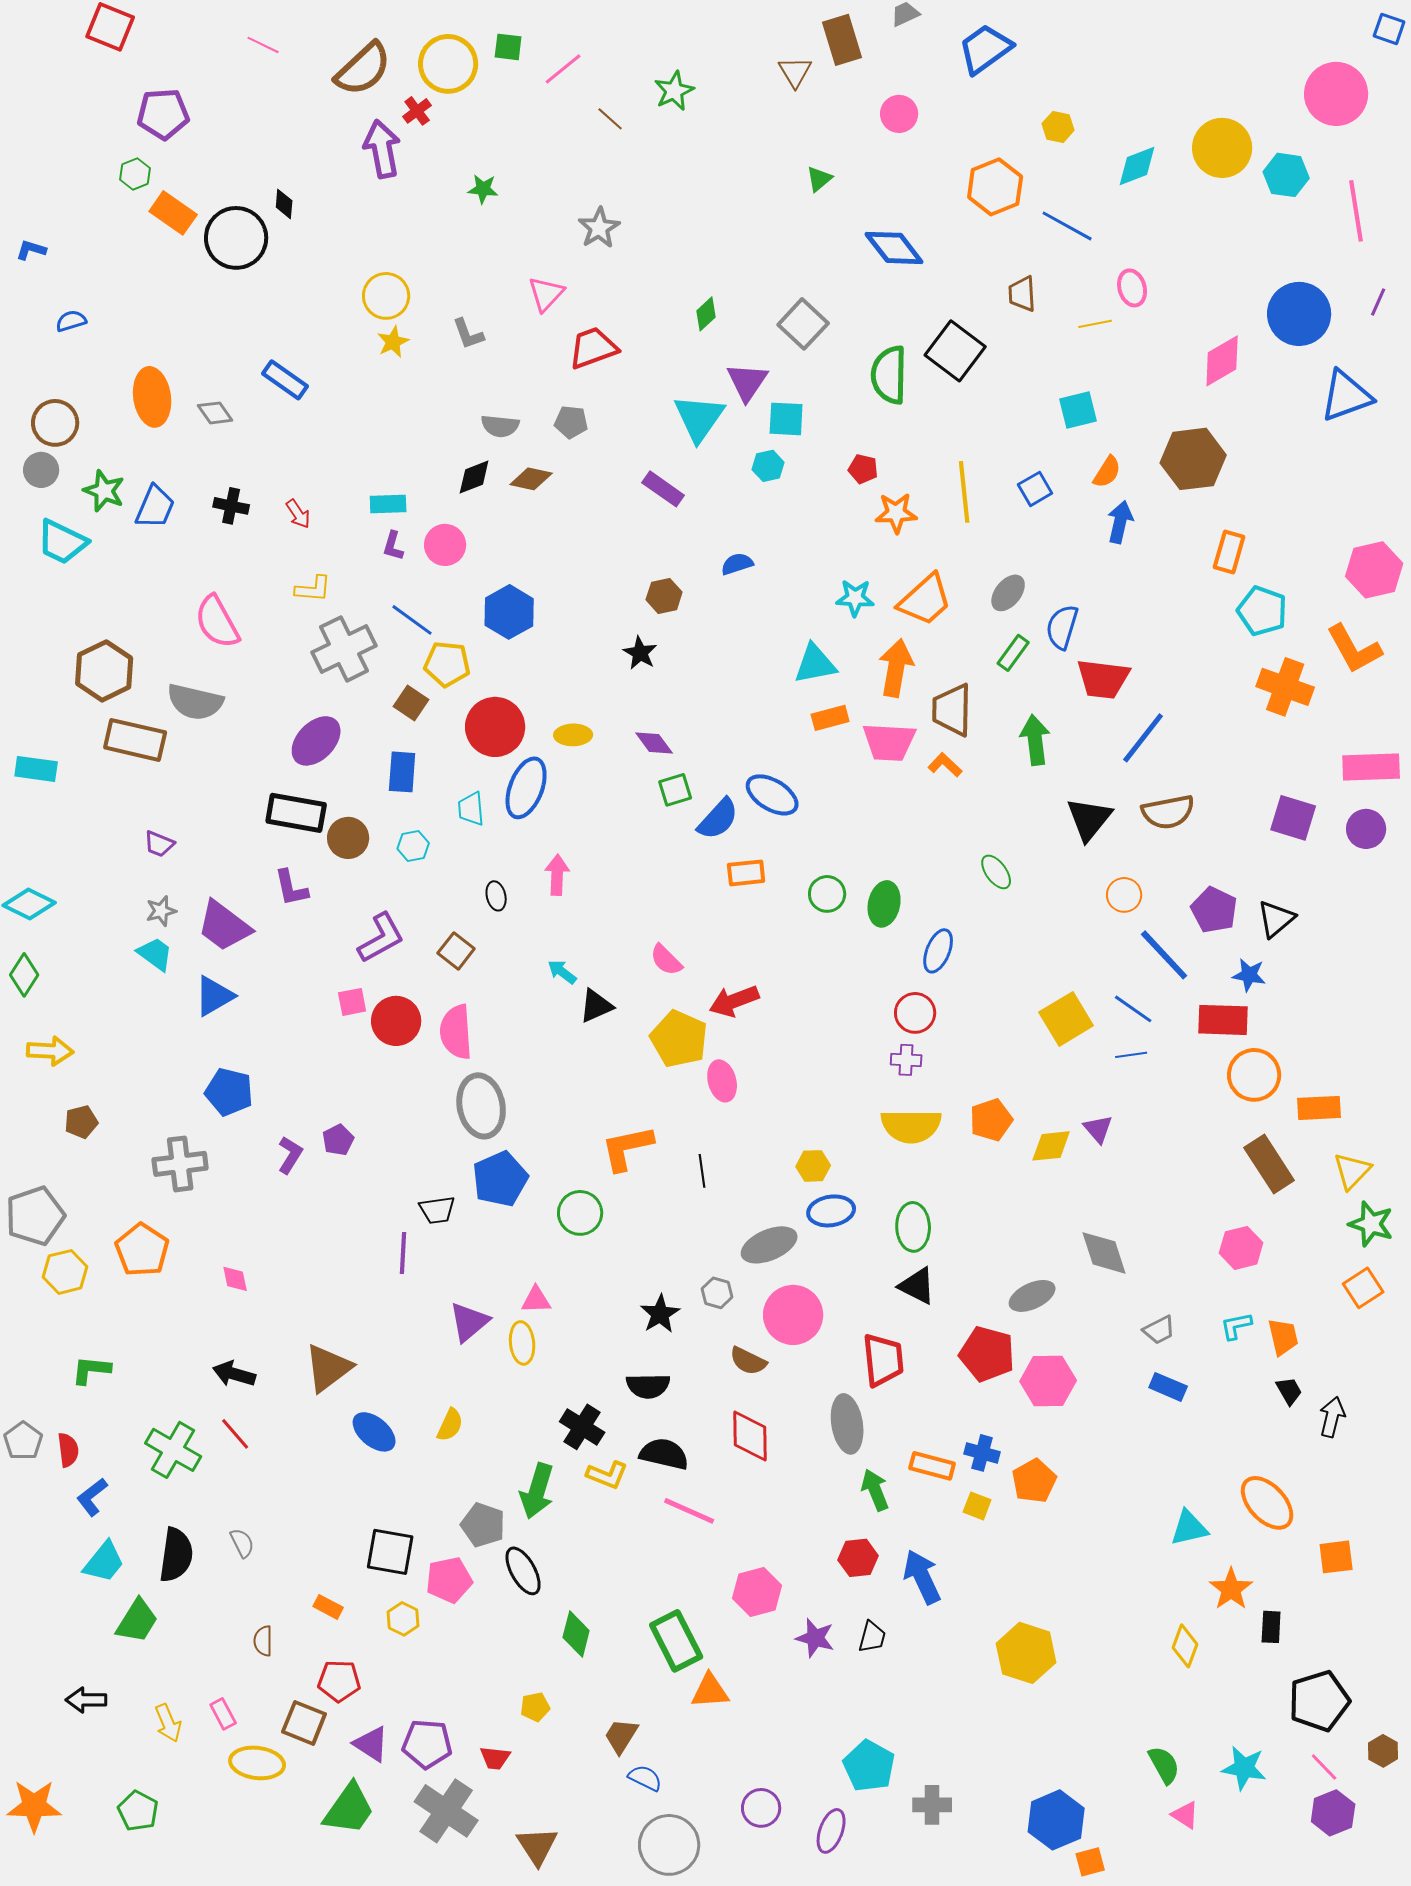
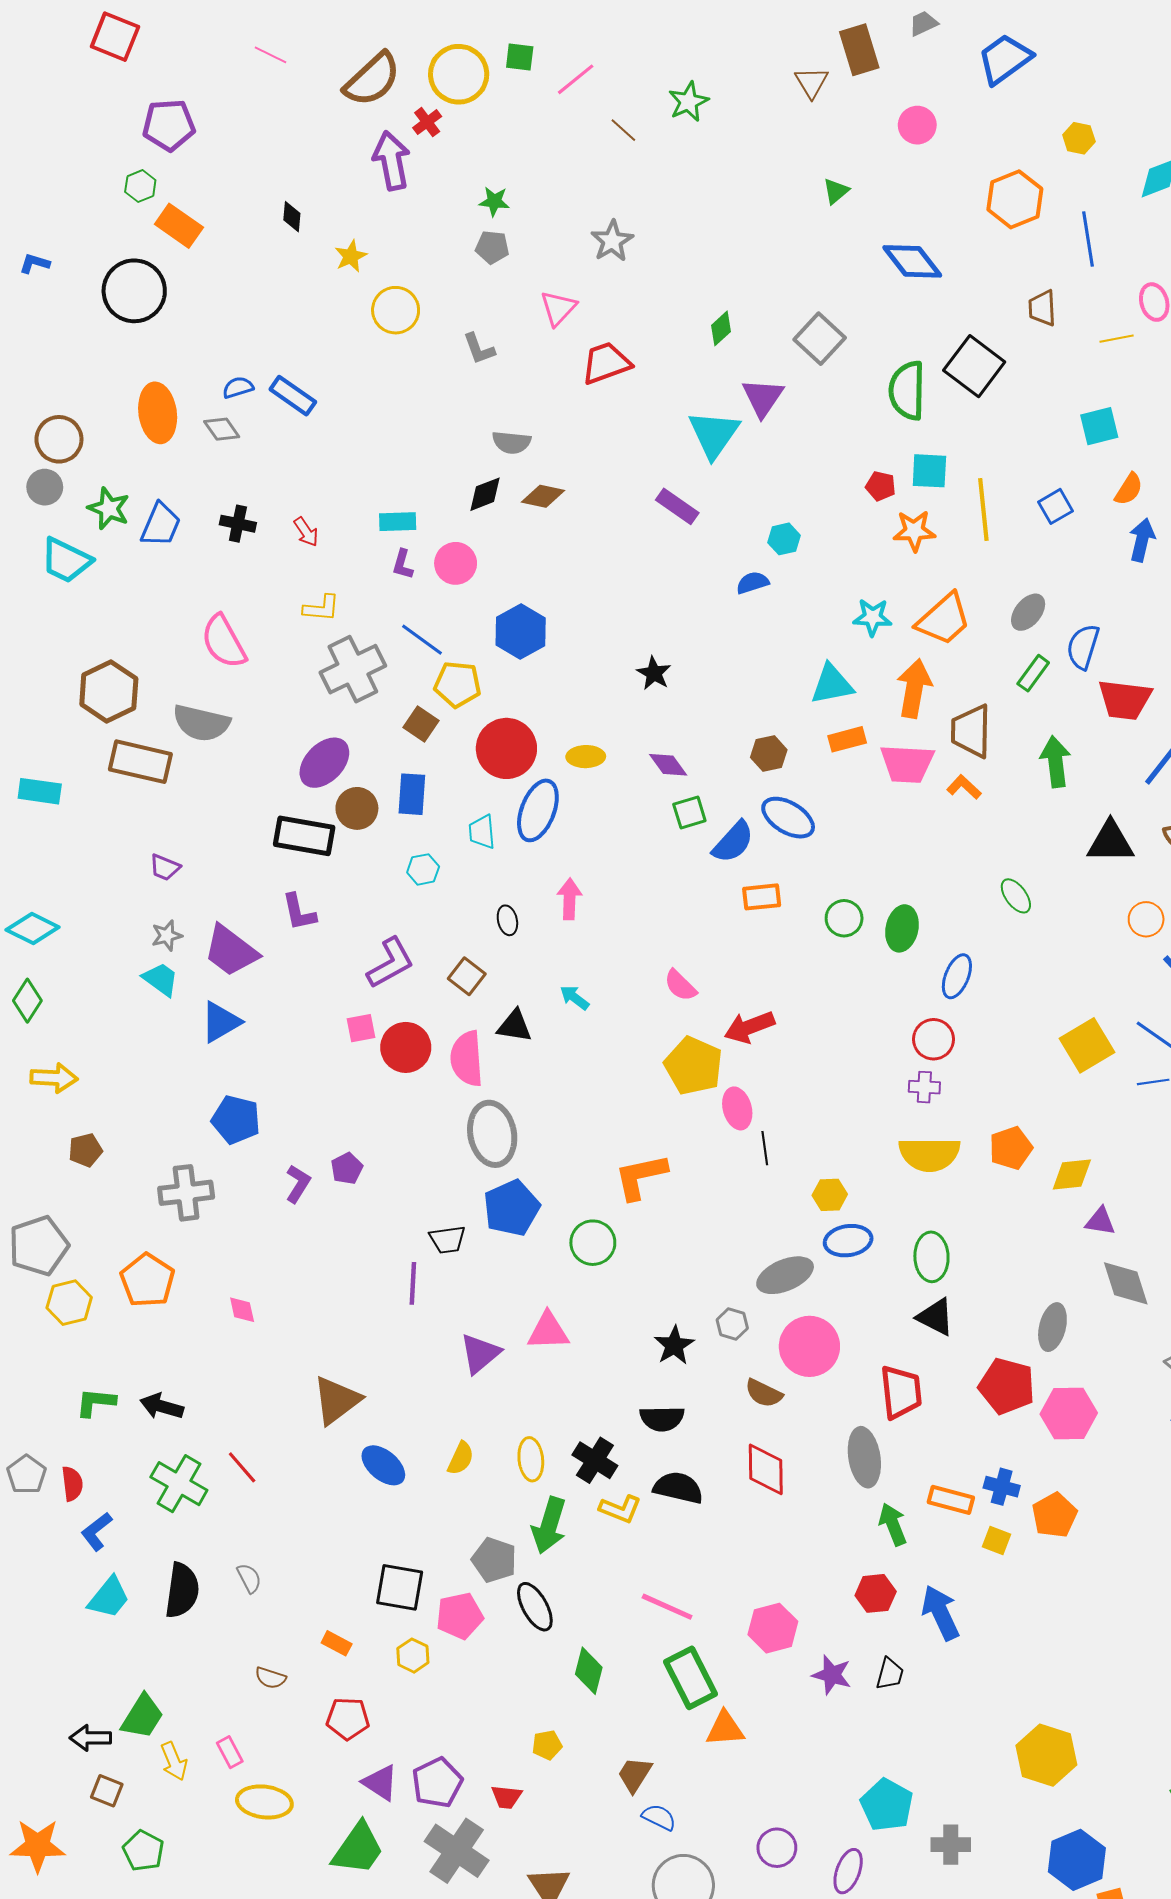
blue line: (1067, 226) -> (1088, 239), turned 52
black circle: (236, 238) -> (134, 291), moved
blue semicircle: (71, 321) -> (238, 387), moved
yellow star: (393, 342) -> (351, 256), moved
cyan square: (786, 419) -> (929, 471), moved
gray pentagon: (571, 422) -> (492, 247), moved
cyan hexagon: (768, 466) -> (784, 539), moved
brown hexagon: (664, 596) -> (769, 754), moved
black triangle: (1089, 819) -> (1110, 842), turned 51
brown circle: (348, 838) -> (357, 808), moved
black triangle: (596, 1006) -> (515, 1026), moved, turned 33
purple triangle: (1098, 1129) -> (1100, 1221), moved, turned -40
black line: (702, 1171) -> (765, 1148), moved
gray ellipse: (1032, 1296) -> (1052, 1327), turned -51
pink triangle: (536, 1300) -> (548, 1331), size x1.4
yellow ellipse: (522, 1343) -> (531, 1459), moved
black arrow: (234, 1374) -> (162, 1406), moved
pink line: (689, 1511) -> (667, 1607), moved
green trapezoid: (137, 1621) -> (142, 1717), moved
brown semicircle: (263, 1641) -> (270, 1678), turned -72
yellow hexagon: (1026, 1653) -> (1046, 1755), moved
brown square: (304, 1723) -> (107, 1791), moved, size x0.7
purple pentagon: (427, 1744) -> (437, 1783), turned -30

